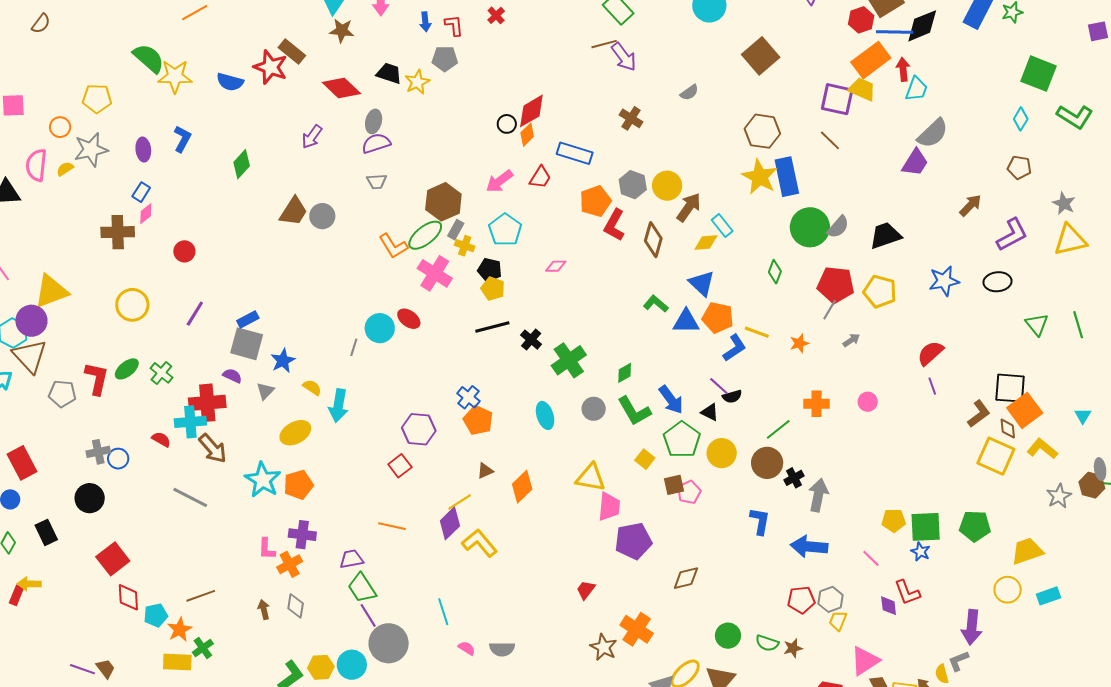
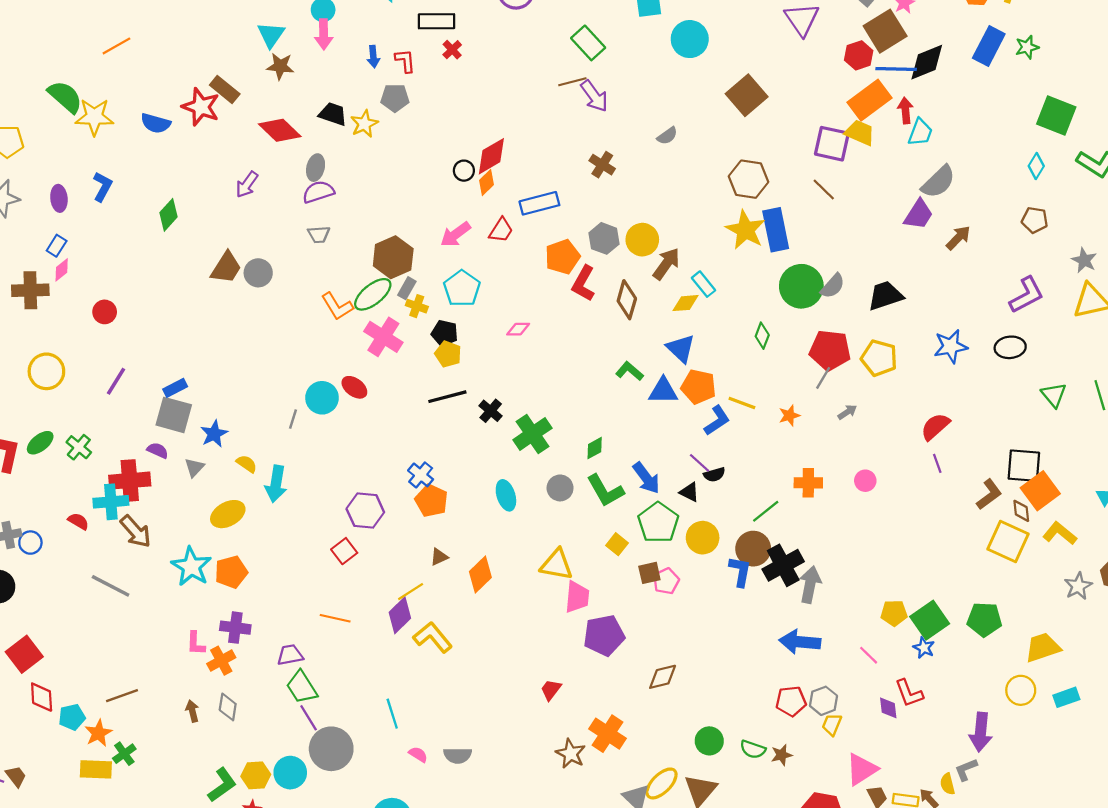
blue rectangle: (575, 153) -> (539, 203), turned -32
brown arrow: (970, 205) -> (958, 238), moved
black cross: (794, 478) -> (783, 565), size x1.8
blue L-shape: (760, 521) -> (740, 571), moved
green square: (926, 527) -> (930, 620), turned -32

